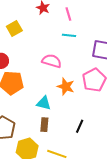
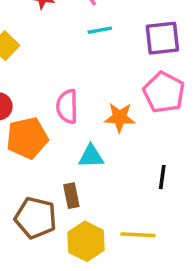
pink semicircle: (52, 61) -> (67, 106), moved, turned -90
brown rectangle: (44, 125) -> (71, 196), moved

